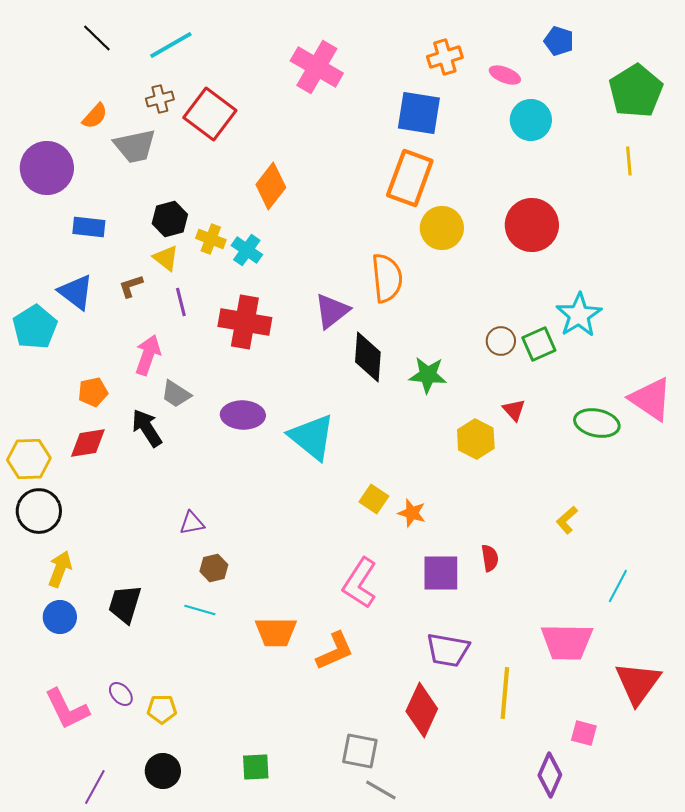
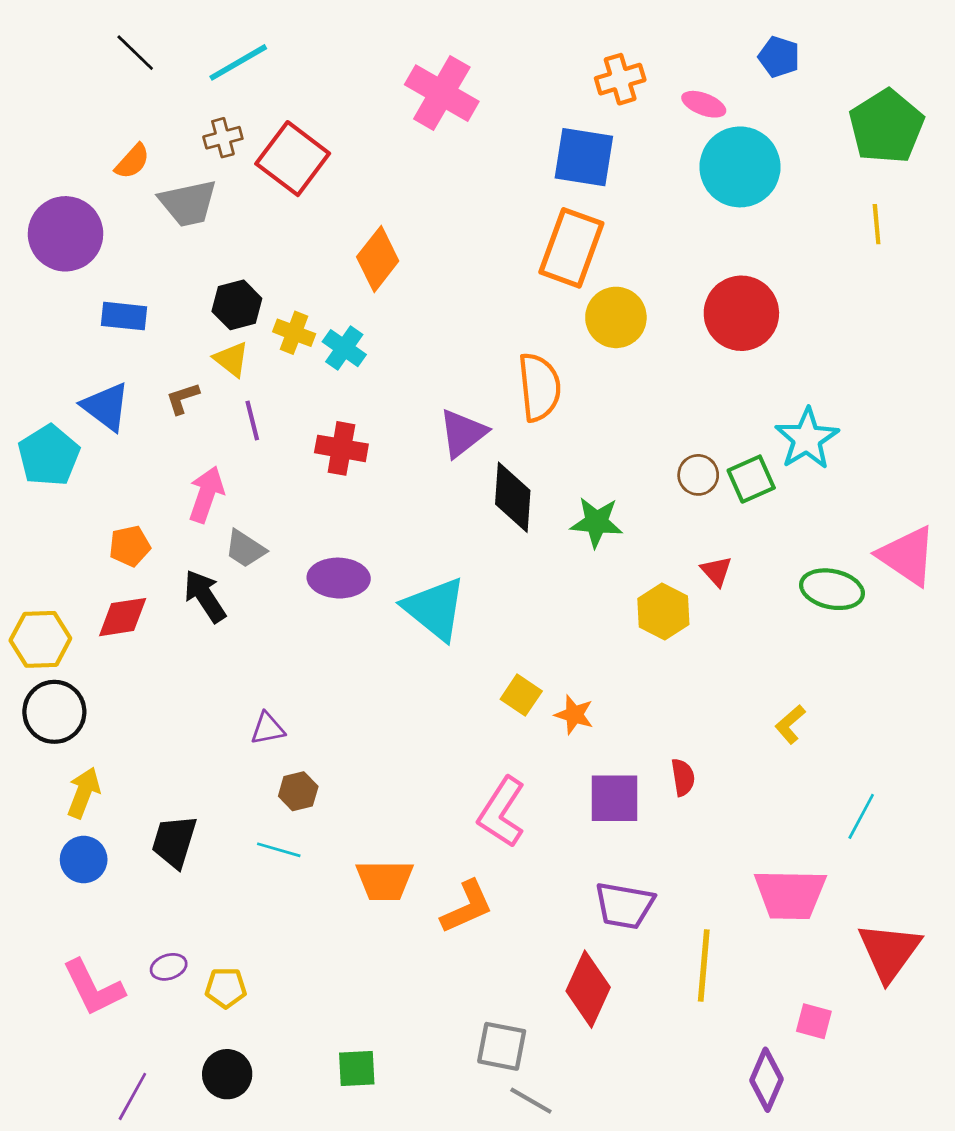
cyan circle: (531, 120) -> (740, 167), size x1.4
red cross: (245, 322) -> (341, 448), size x0.7
purple ellipse: (121, 694) -> (169, 967), turned -65

